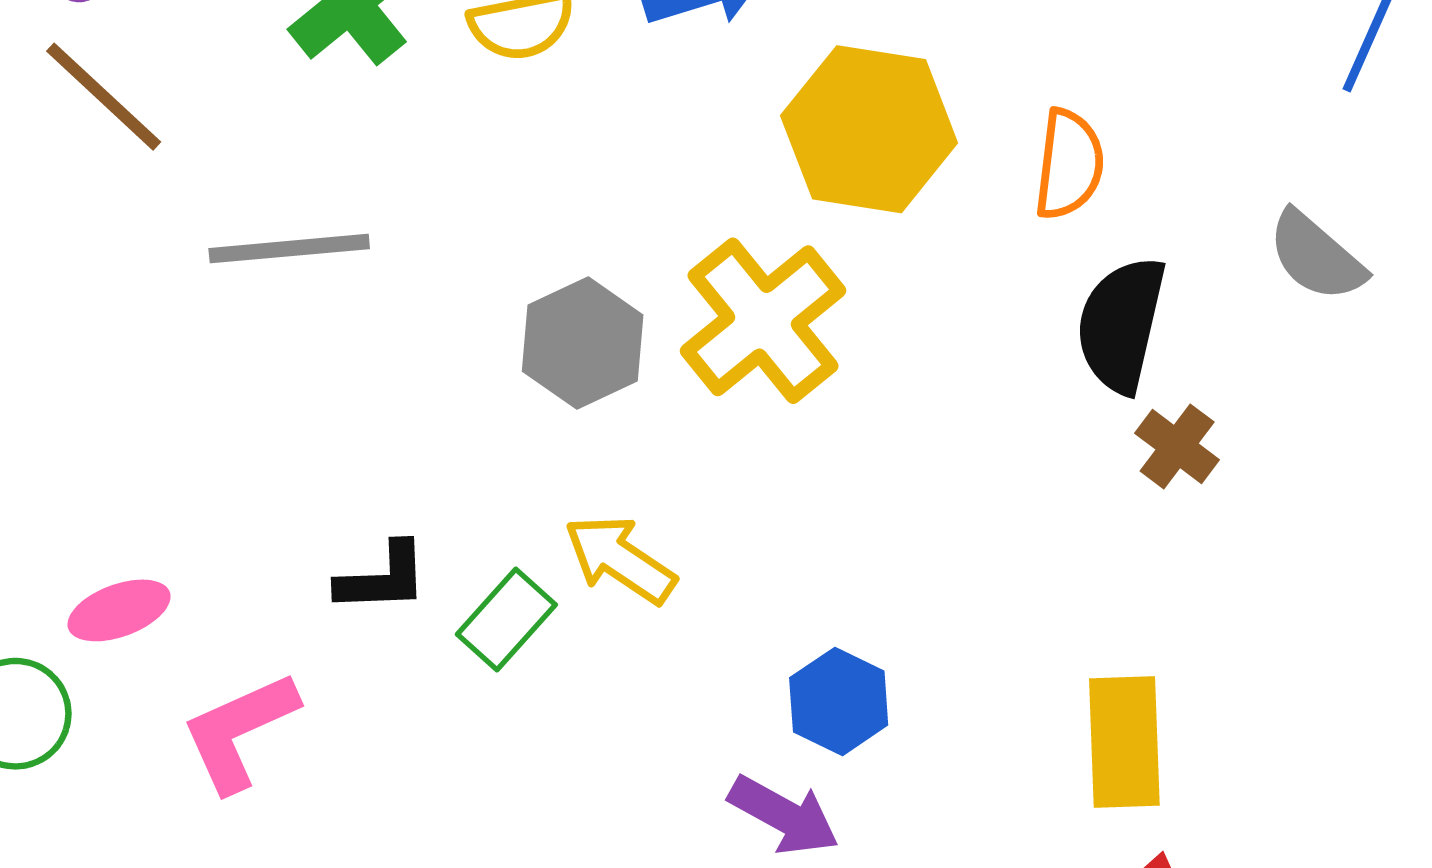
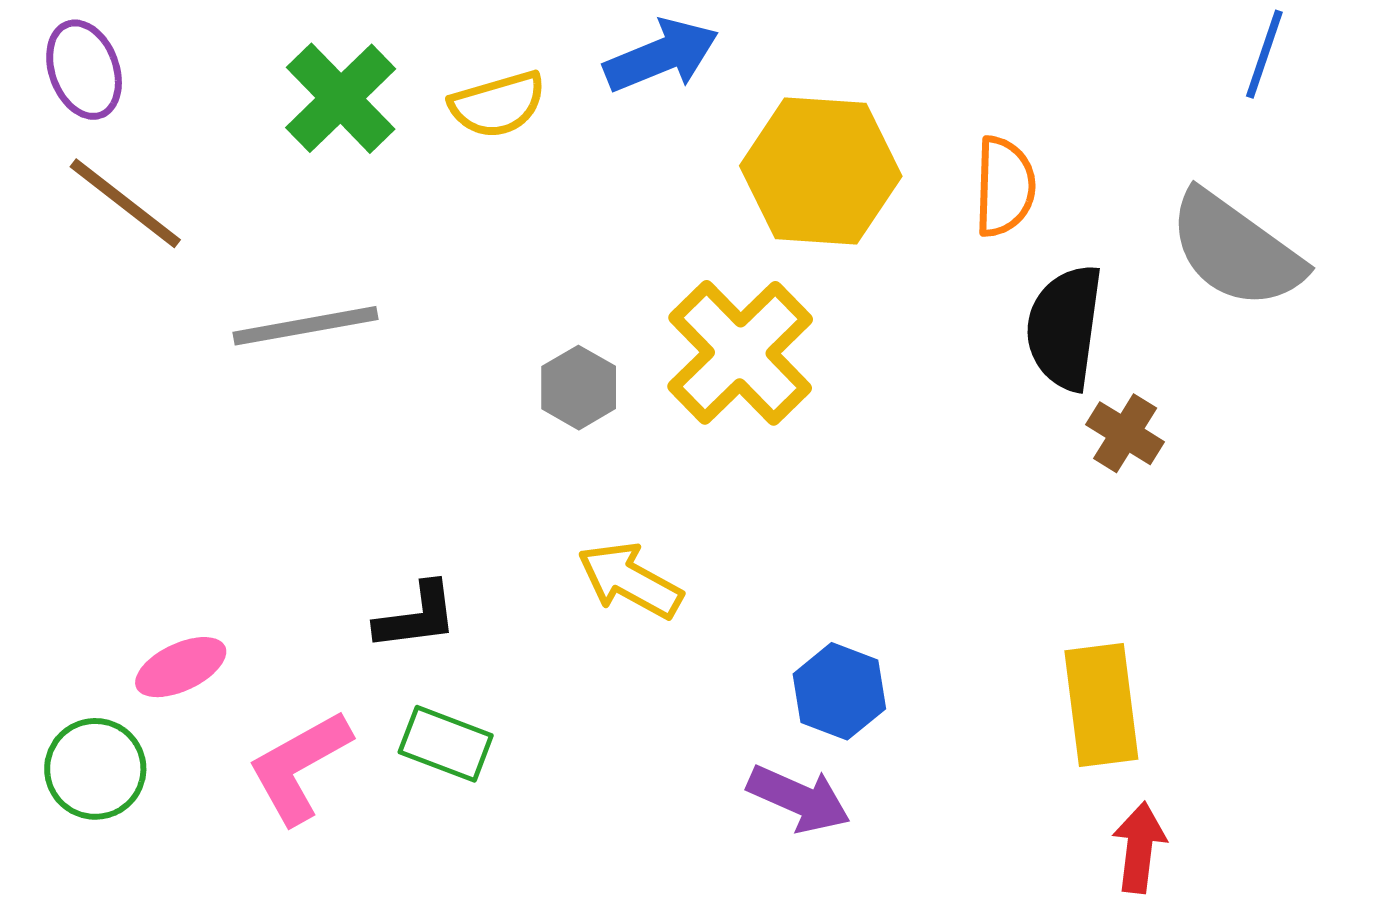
gray semicircle: (1316, 256) -> (1236, 250), size x1.5
gray hexagon: (583, 343) -> (579, 388), size x0.7
green rectangle: (506, 620) -> (446, 744), moved, turned 74

